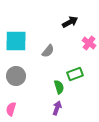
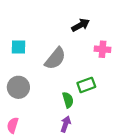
cyan square: (16, 41) -> (18, 47), size x0.6
pink cross: (89, 43) -> (102, 49), turned -32
gray semicircle: (48, 51) -> (55, 58), size x1.5

